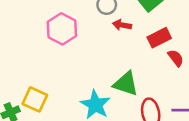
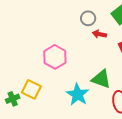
pink hexagon: (62, 29) -> (55, 57), moved

